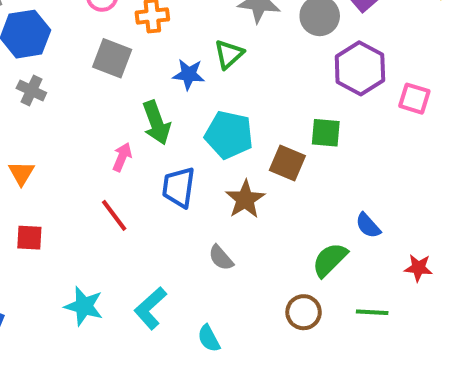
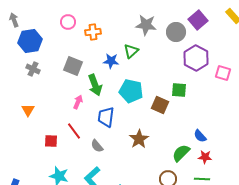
gray square: (112, 58) -> (73, 66), moved
brown star: (245, 199) -> (139, 139), moved
red square: (29, 238) -> (51, 141), moved
gray semicircle: (221, 258) -> (97, 146), moved
red star: (418, 268) -> (205, 157), moved

